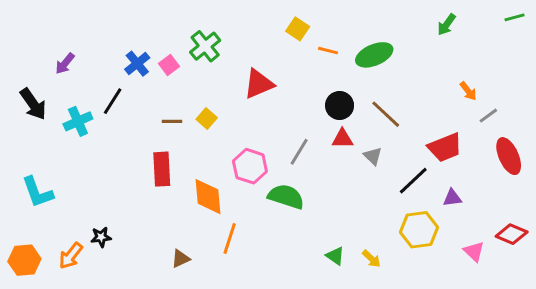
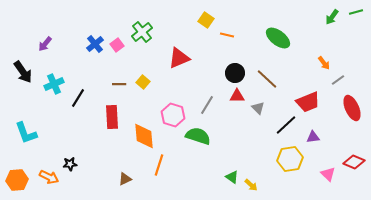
green arrow: (446, 25) -> (332, 17), moved
green ellipse: (374, 55) -> (278, 38), moved, turned 60
black line: (113, 101) -> (78, 98), moved
orange arrow: (71, 256) -> (49, 177), turned -102
yellow arrow: (371, 259) -> (251, 185), moved

